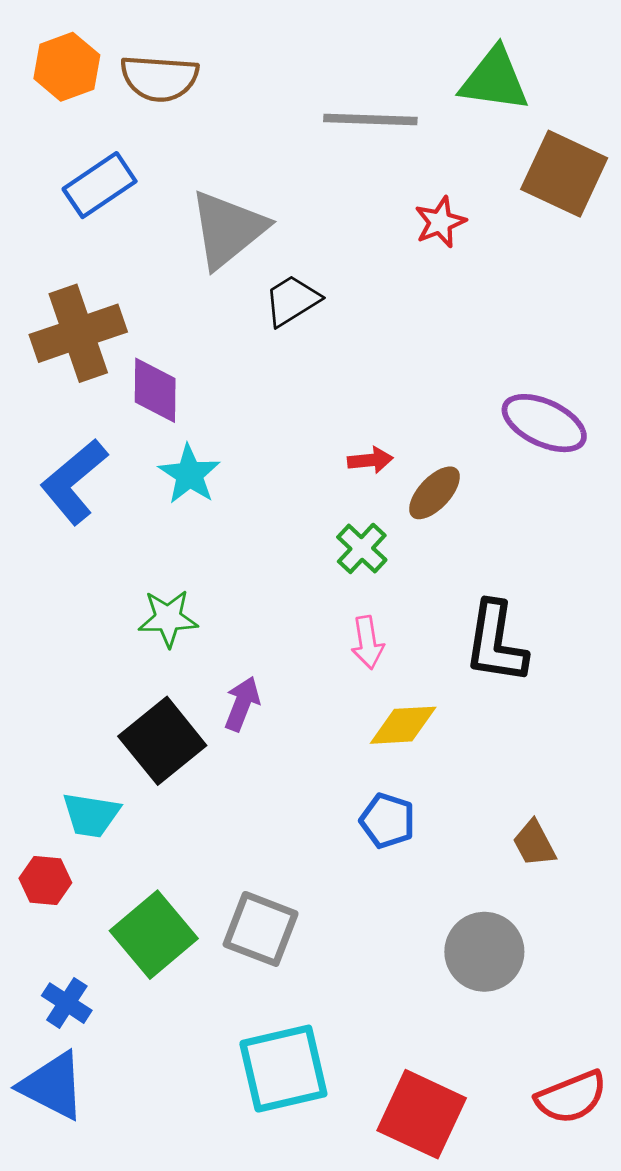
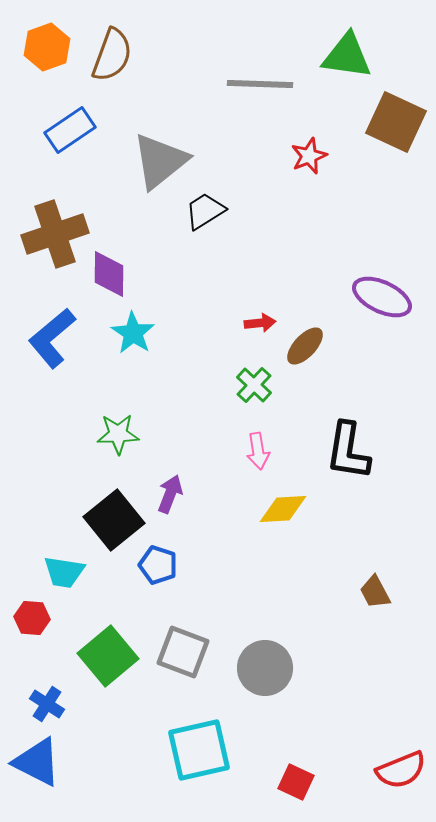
brown semicircle: (159, 78) -> (112, 55), turned -74
blue pentagon: (387, 821) -> (158, 565), moved
gray circle: (484, 952) -> (265, 668), moved
red square: (422, 1114) -> (296, 782), size x0.6

